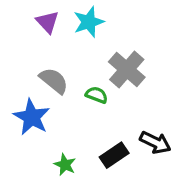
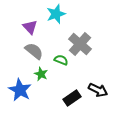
purple triangle: (47, 22) -> (30, 27), moved
blue star: (32, 117) -> (20, 90), moved
green star: (65, 165) -> (41, 74), moved

